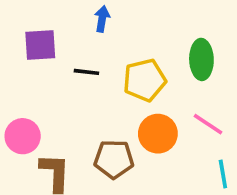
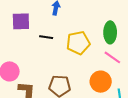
pink line: (208, 124) -> (112, 57), moved
orange circle: (158, 134) -> (101, 82), moved

